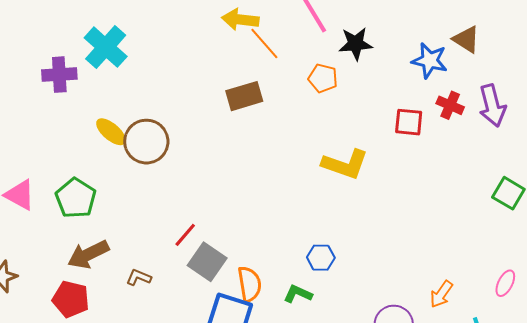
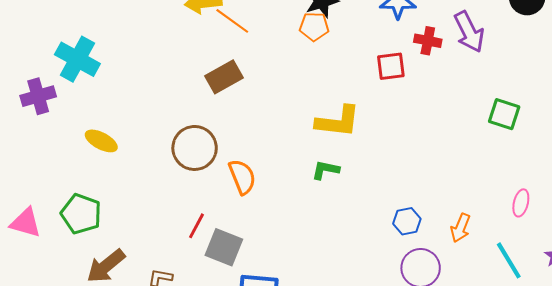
orange pentagon: (323, 78) -> (314, 26), moved
brown circle: (146, 142) -> (195, 148), moved
blue hexagon: (321, 258) -> (407, 221), moved
orange semicircle: (249, 284) -> (242, 177), moved
green L-shape: (298, 294) -> (325, 170), moved

